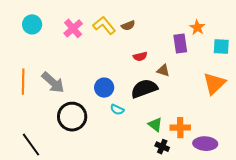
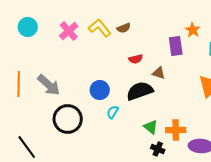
cyan semicircle: (117, 110) -> (113, 112), turned 96

